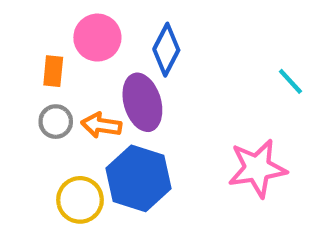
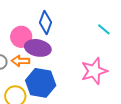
pink circle: (97, 38) -> (21, 37), moved
purple ellipse: (142, 102) -> (38, 48), turned -55

